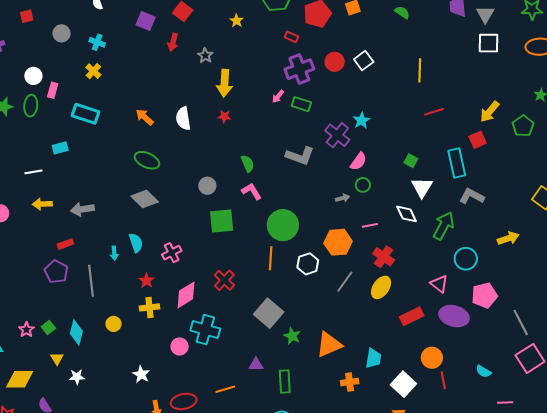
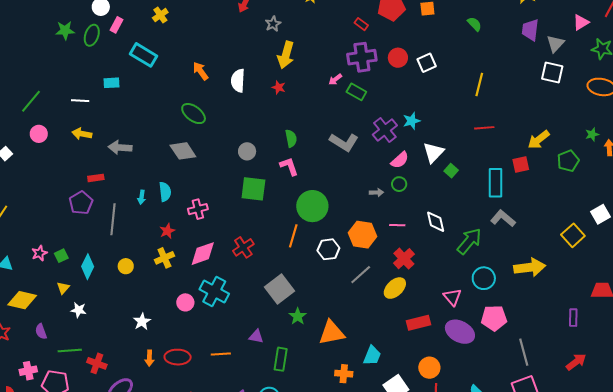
white triangle: (422, 187) -> (433, 152), moved
yellow arrow: (508, 238) -> (530, 267), size x1.4
yellow cross: (150, 307) -> (164, 258), turned -30

